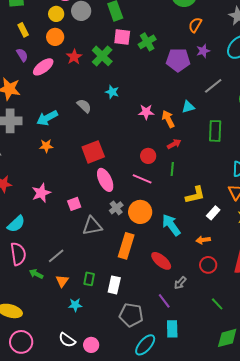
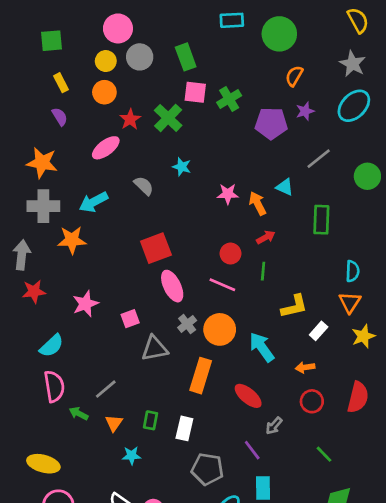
pink ellipse: (43, 67) -> (106, 148), moved
cyan triangle: (188, 107) -> (285, 187), turned 40
orange star: (46, 146) -> (72, 240), moved, size x1.5

